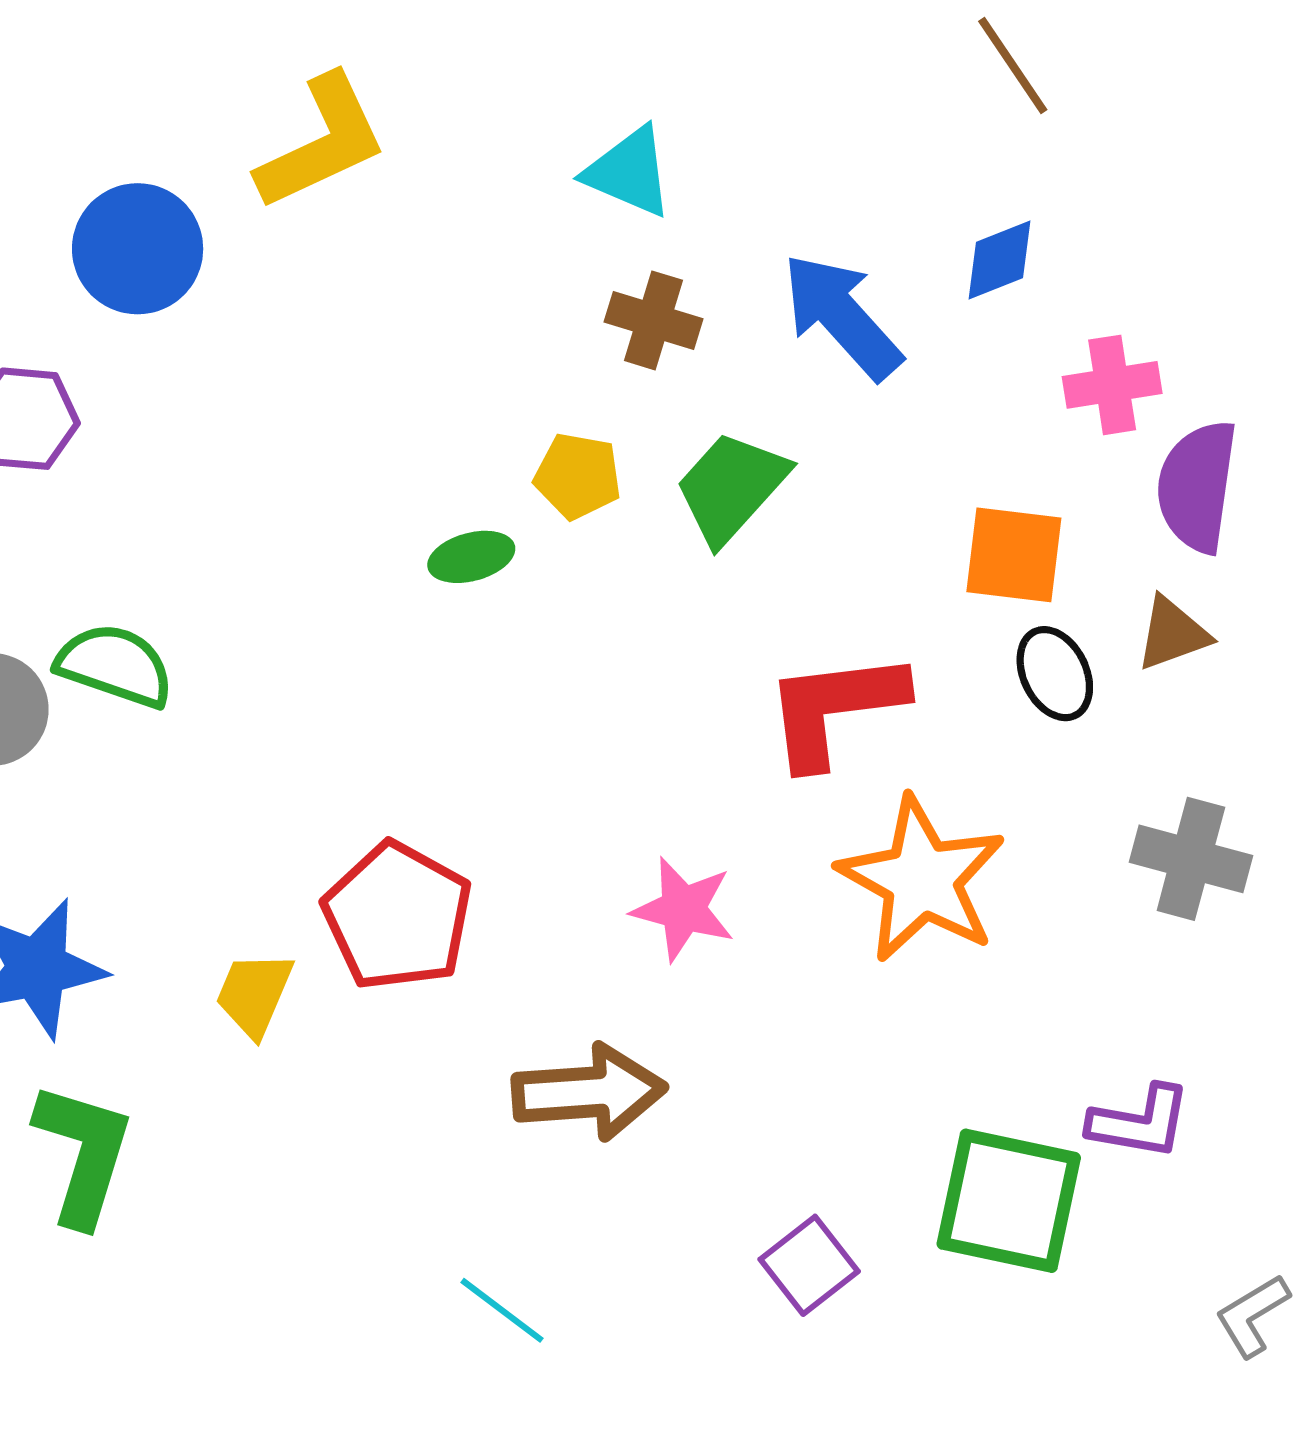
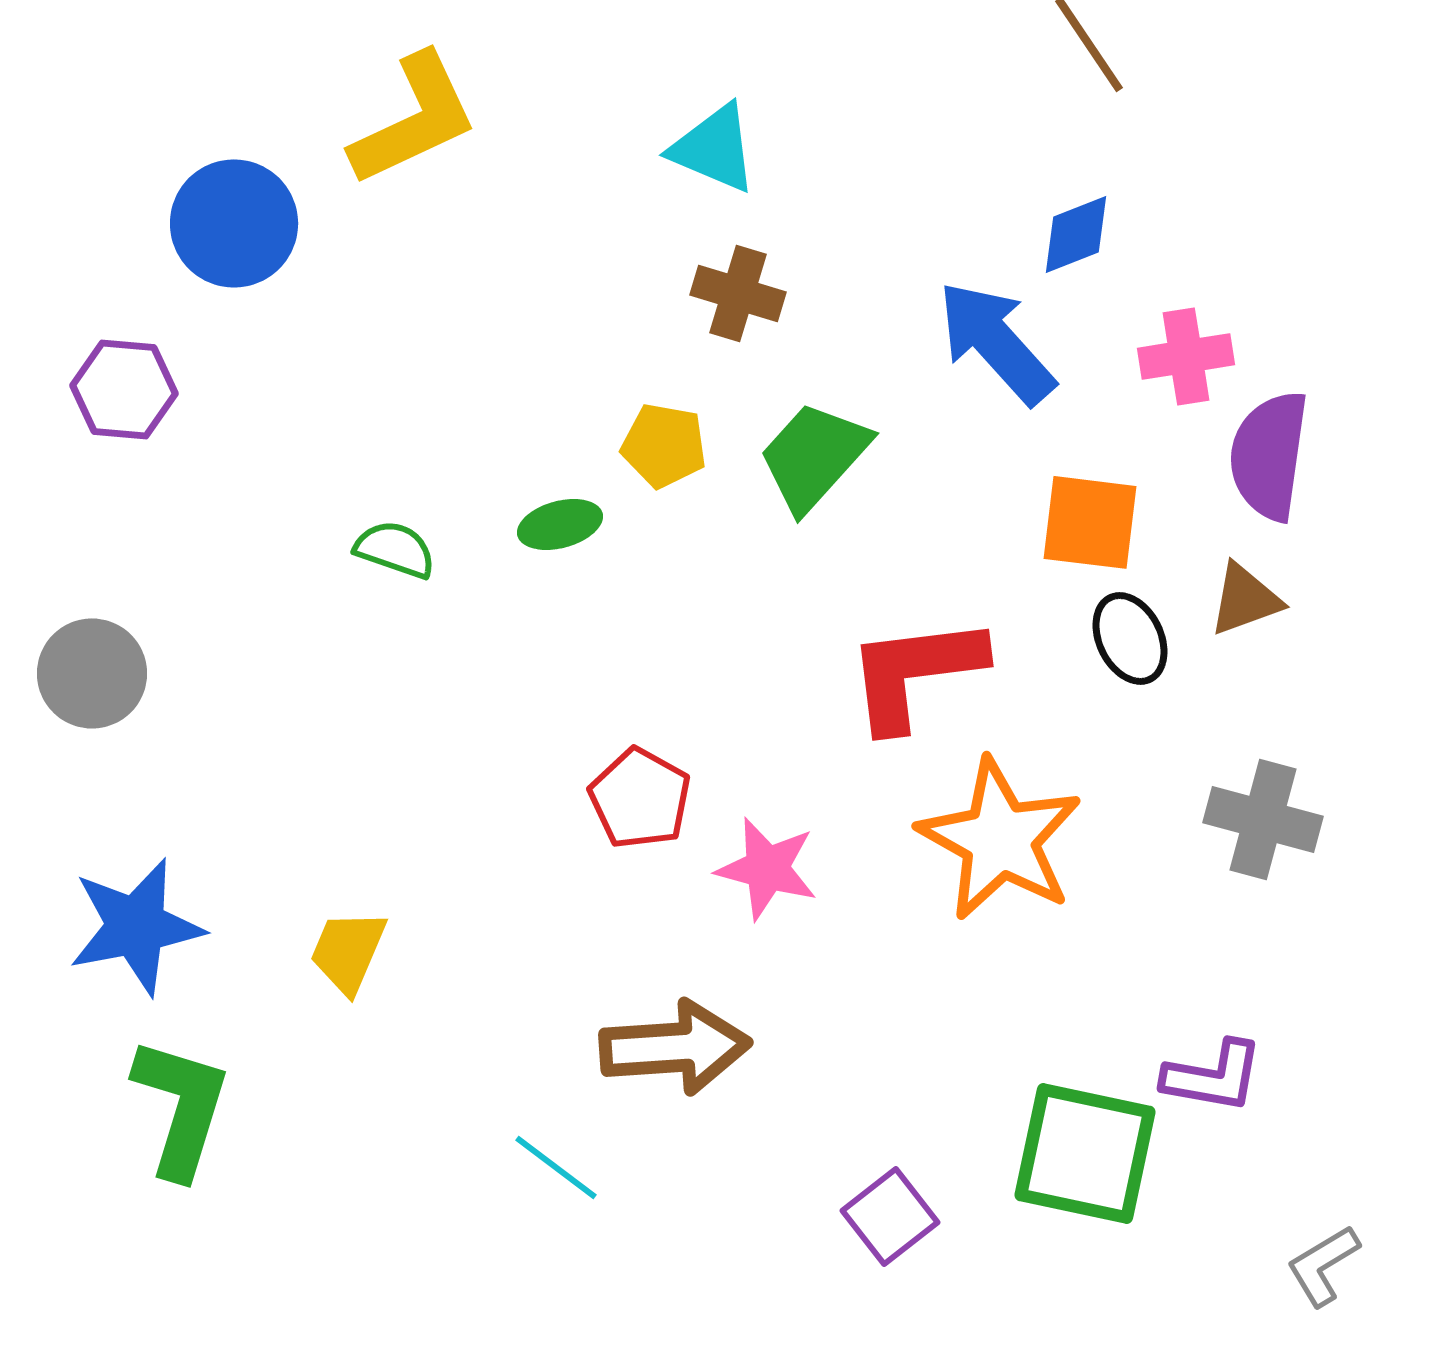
blue arrow: (842, 316) -> (996, 342), moved
green semicircle: (115, 665) -> (395, 549), moved, size x0.7
red pentagon: (398, 916) -> (640, 798), moved, size x0.7
cyan line: (502, 1310) -> (556, 1167), moved

